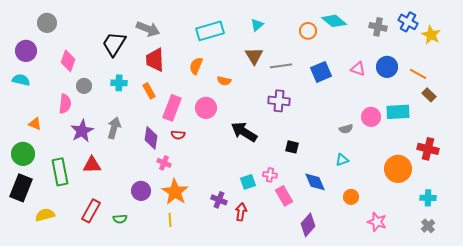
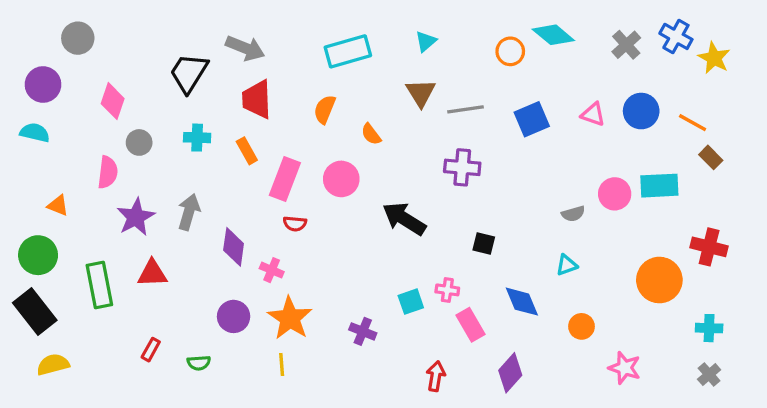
gray cross: (378, 27) -> (626, 45), turned 36
orange semicircle: (224, 81) -> (371, 134), turned 40
purple diamond: (151, 138) -> (234, 247), moved
black rectangle: (21, 188) -> (35, 311), turned -60
red rectangle: (91, 211) -> (151, 350), size x0.6
red arrow: (241, 212) -> (436, 376), moved
yellow semicircle: (45, 215) -> (53, 365), moved

